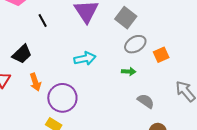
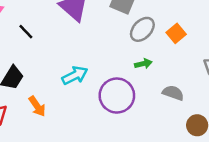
cyan arrow: (85, 59) -> (75, 75), moved
purple circle: (62, 98) -> (117, 96), moved

